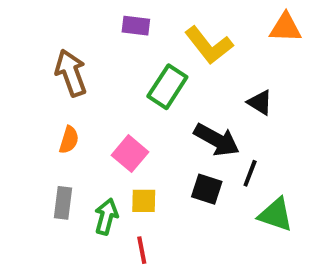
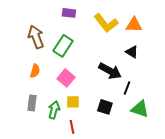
orange triangle: (286, 28) -> (134, 25), moved
green rectangle: (167, 87) -> (63, 46), moved
black square: (207, 189) -> (105, 107), moved

